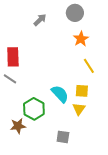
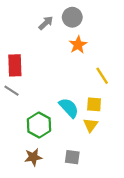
gray circle: (75, 13) -> (72, 17), moved
orange star: (81, 39) -> (78, 45), moved
brown star: (18, 126) -> (33, 157), moved

